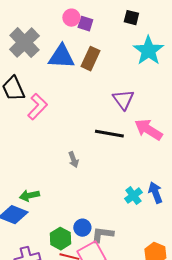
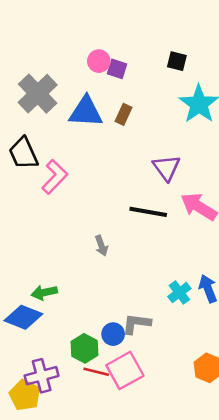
brown rectangle: (90, 59) -> (123, 114), size x0.7
gray L-shape: (102, 235) -> (136, 324), moved

